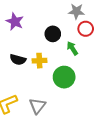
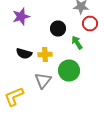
purple star: (15, 22) -> (21, 16), turned 30
gray triangle: (37, 106) -> (43, 80), moved

